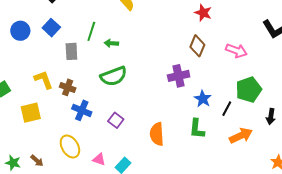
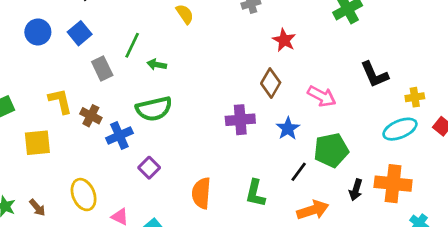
gray rectangle: (71, 51) -> (102, 68), turned -30
blue star: (203, 99) -> (288, 128), moved
blue cross: (82, 110) -> (119, 136), moved, turned 36

